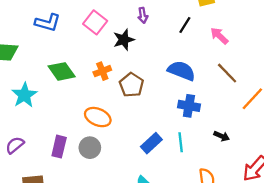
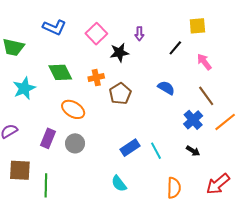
blue semicircle: (181, 71) -> (166, 88), size x0.7
blue cross: (189, 106) -> (193, 120), moved, turned 30
orange ellipse: (98, 117) -> (73, 109), moved
cyan line: (181, 142) -> (156, 151), turned -30

